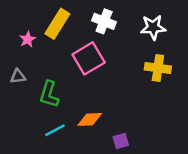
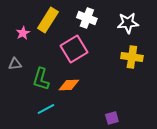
orange diamond: (90, 119) -> (69, 85), moved
purple square: (121, 141) -> (112, 118), moved

